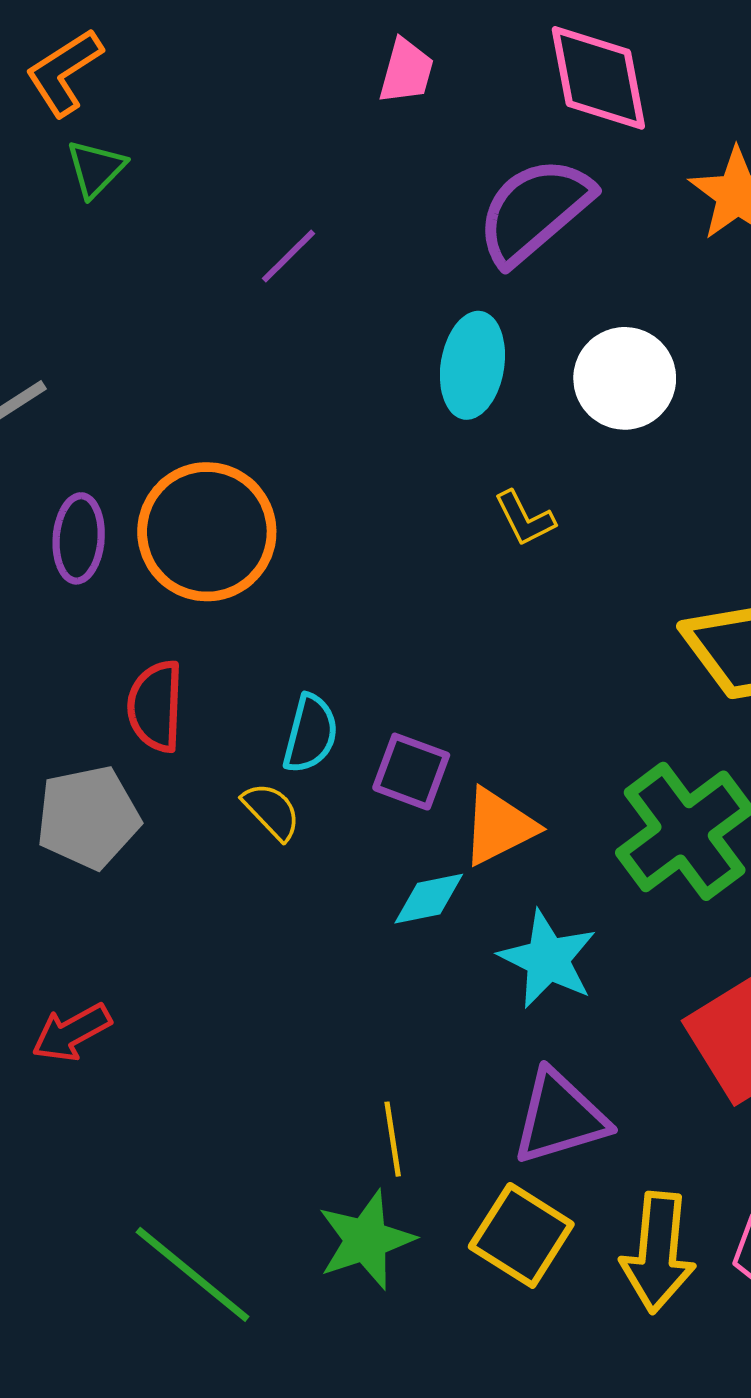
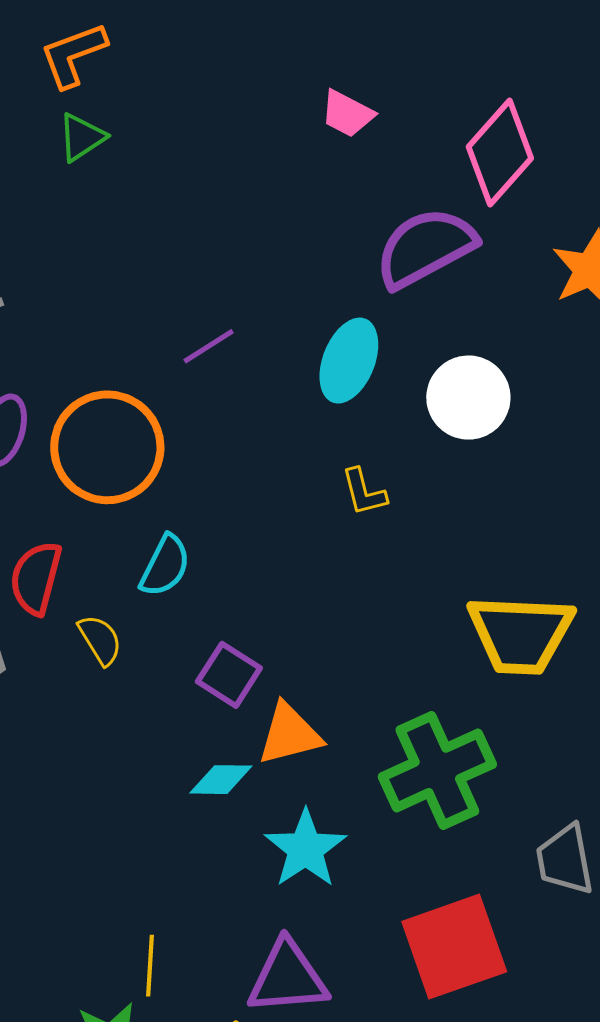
pink trapezoid: (406, 71) -> (347, 114), turned 90
pink diamond: (598, 78) -> (500, 152), turned 40
purple line: (289, 256) -> (209, 346), moved
cyan semicircle: (310, 734) -> (165, 566), moved
yellow semicircle: (272, 811) -> (100, 640), moved

